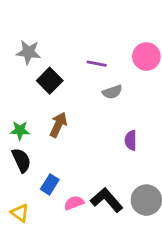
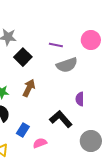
gray semicircle: (112, 92) -> (67, 65), size x1.5
black L-shape: (107, 200) -> (61, 119), moved

